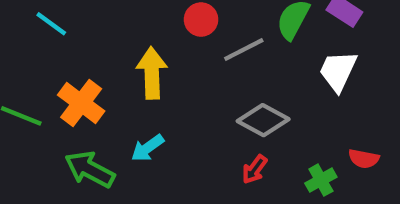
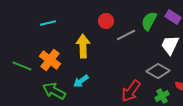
cyan line: (51, 24) -> (48, 23), moved, turned -49
gray diamond: (263, 120) -> (158, 71), moved
red arrow: (255, 169) -> (131, 91), size x1.6

